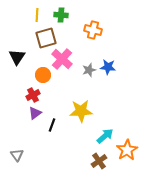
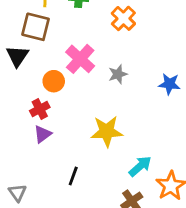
orange cross: (93, 30) -> (123, 18), turned 30
brown square: (46, 38) -> (36, 27), moved, turned 30
blue star: (108, 67) -> (169, 84), moved
black line: (52, 125) -> (73, 176), moved

